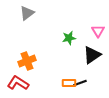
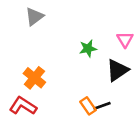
orange cross: (27, 61) -> (34, 78), turned -30
orange rectangle: (69, 83) -> (88, 106), turned 56

